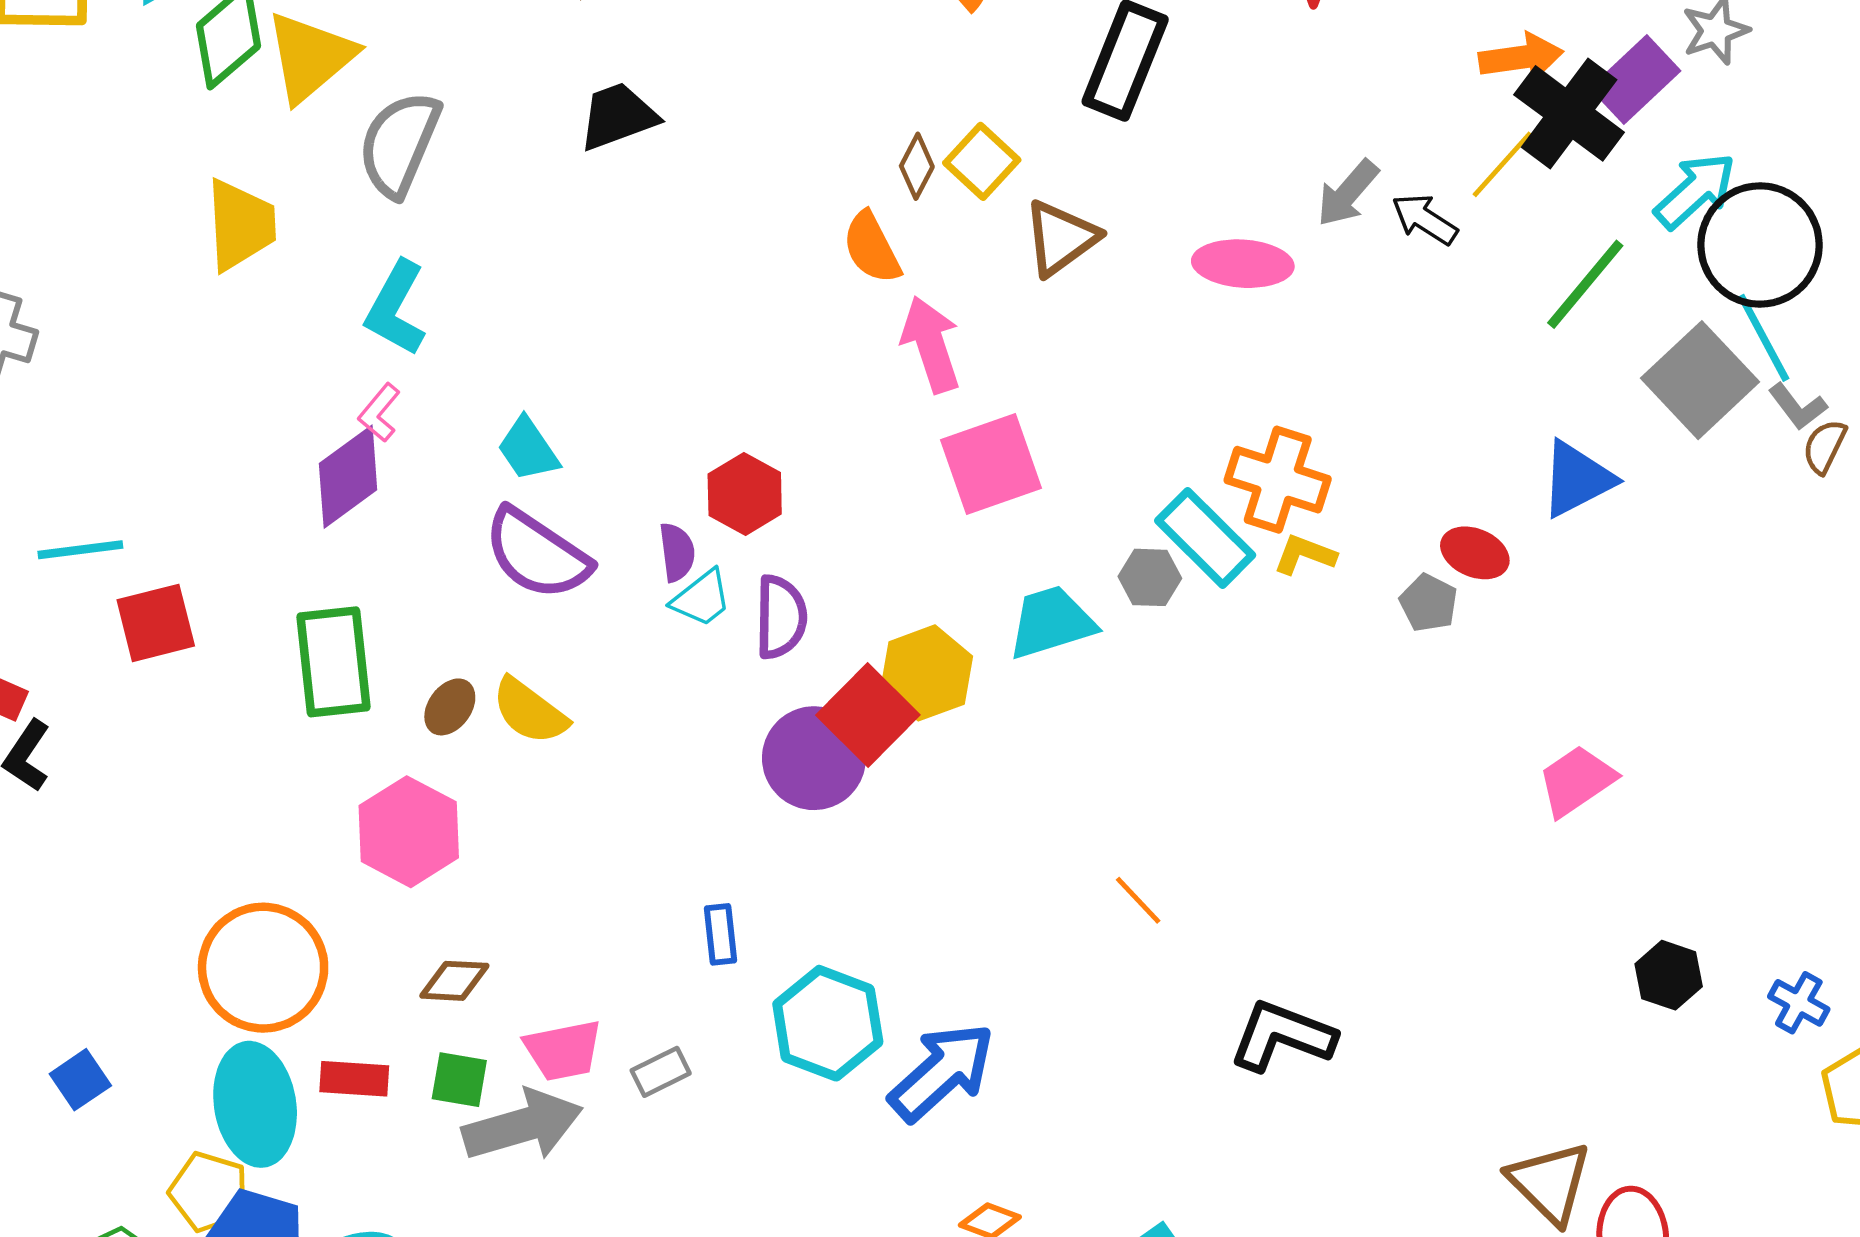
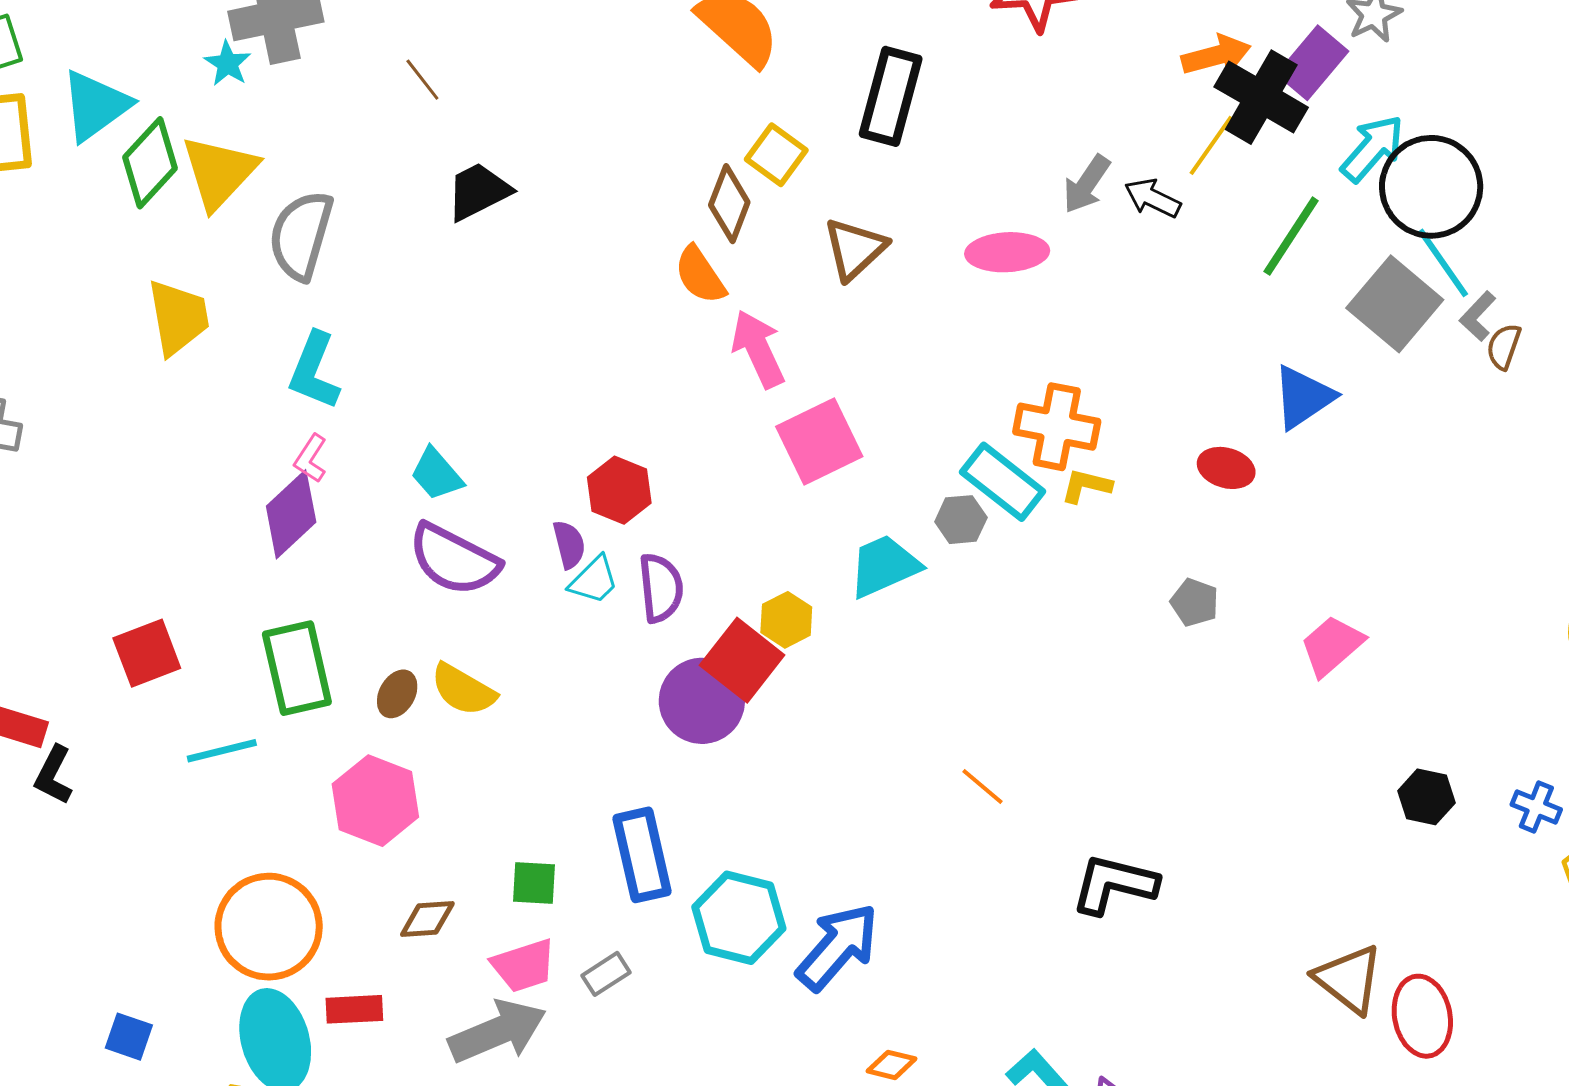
yellow square: (982, 161) -> (776, 155), moved
brown diamond: (917, 166) -> (729, 204), size x1.4
gray L-shape: (1798, 406) -> (1478, 316), turned 87
cyan line: (80, 550) -> (222, 751), moved
gray pentagon: (1429, 603) -> (1195, 602), moved
yellow hexagon: (927, 673) -> (786, 620), size x0.7
blue rectangle: (721, 934) -> (642, 855), size x1.8
blue square: (80, 1080) -> (129, 1037), turned -30
green square: (459, 1080) -> (534, 883), moved

